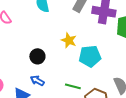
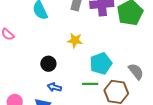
cyan pentagon: (90, 56) -> (101, 64), moved

